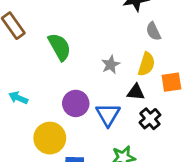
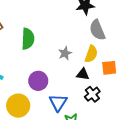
gray semicircle: (153, 31) -> (97, 30), size x1.5
green semicircle: (59, 47) -> (28, 39), turned 30
blue triangle: (108, 115) -> (58, 103), moved

